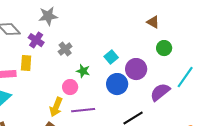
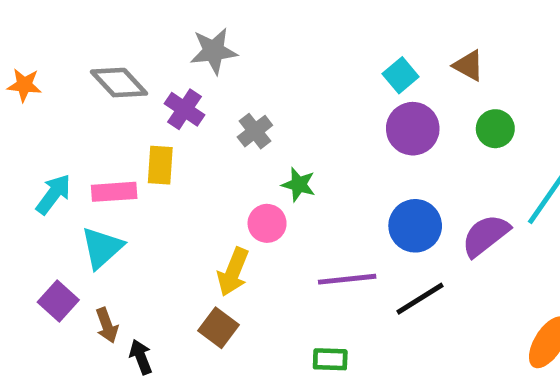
cyan square: (111, 57) -> (401, 75), moved
purple circle: (136, 69) -> (413, 129), moved
blue circle: (117, 84) -> (415, 226), moved
purple line: (83, 110) -> (347, 279), moved

